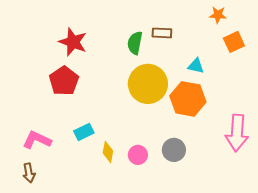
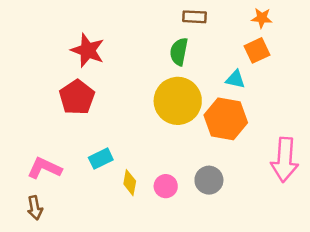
brown rectangle: (162, 33) -> (195, 17), moved
orange square: (234, 42) -> (257, 50), moved
green semicircle: (135, 43) -> (179, 52), moved

